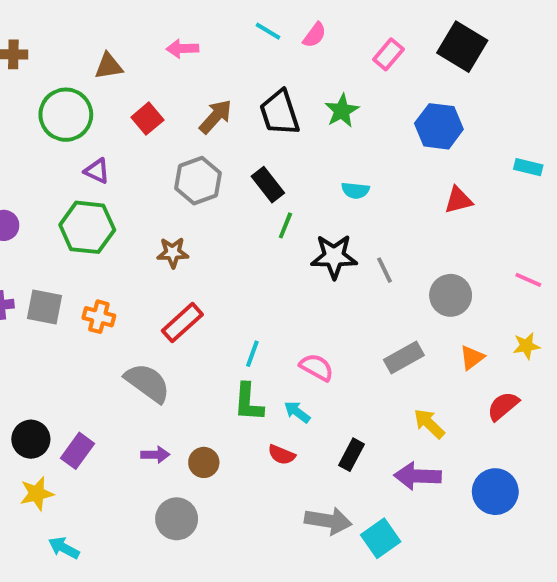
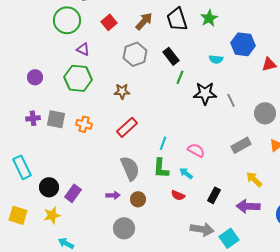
blue hexagon: (439, 126) -> (243, 44), moved
gray semicircle: (147, 383) -> (130, 168), moved, turned 30

